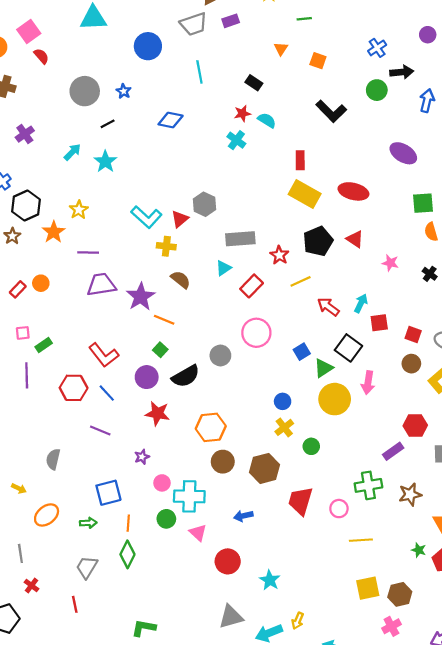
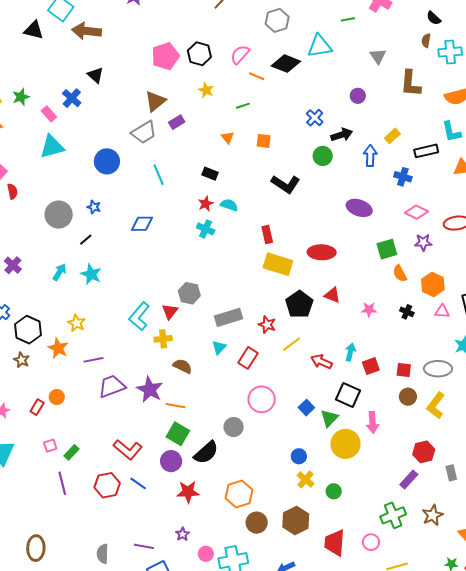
red semicircle: (41, 56) -> (12, 191), turned 42
cyan L-shape: (146, 217) -> (139, 316), turned 100
green square: (160, 350) -> (178, 434), size x1.6
purple line: (100, 431) -> (144, 546), moved

